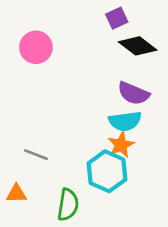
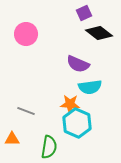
purple semicircle: (133, 93) -> (78, 64), moved
orange star: (121, 145) -> (70, 104), moved, turned 30

